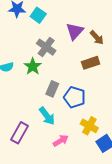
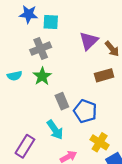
cyan square: (38, 15) -> (51, 22), turned -35
gray cross: (46, 47) -> (41, 49), moved, turned 30
gray rectangle: (52, 89) -> (62, 101), turned -49

